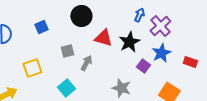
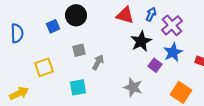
black circle: (81, 16) -> (76, 15), moved
red triangle: (103, 38) -> (125, 15), moved
cyan square: (66, 88) -> (78, 87), turned 30

